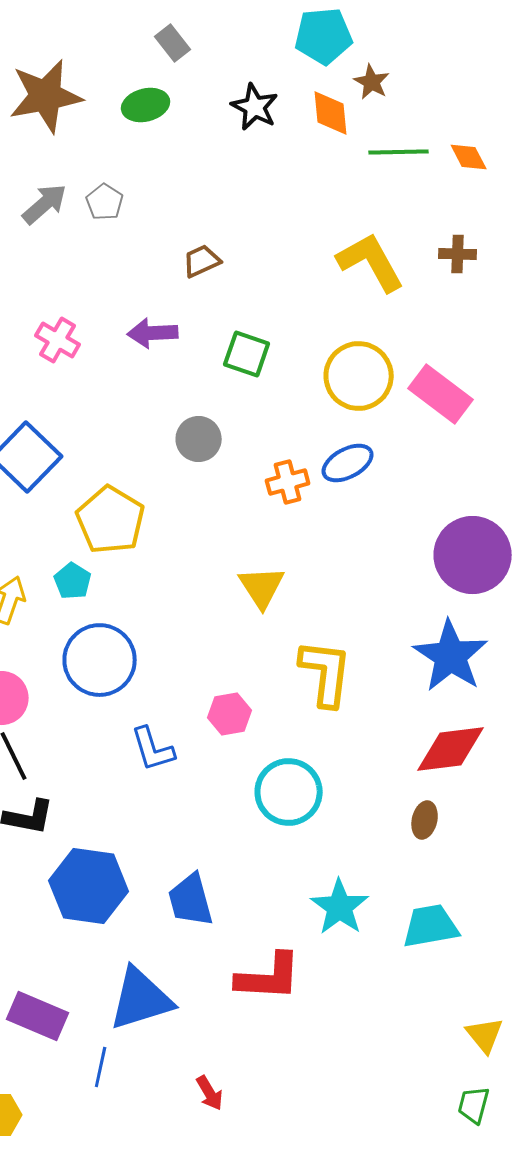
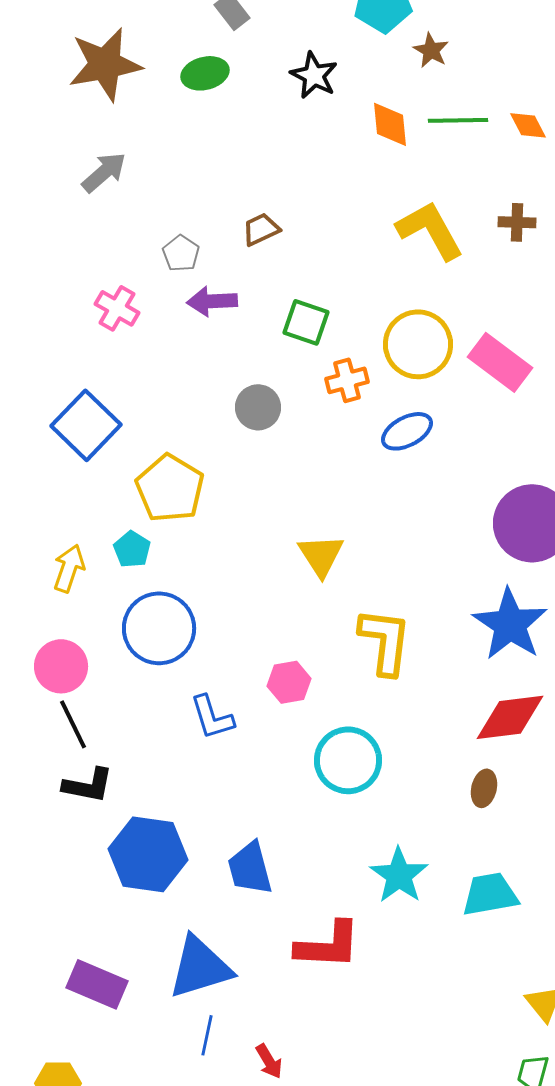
orange diamond: (331, 113) -> (390, 124), moved
gray pentagon: (105, 202) -> (181, 253), moved
orange cross: (288, 482) -> (347, 380), moved
blue line: (101, 1067) -> (207, 1035), moved

